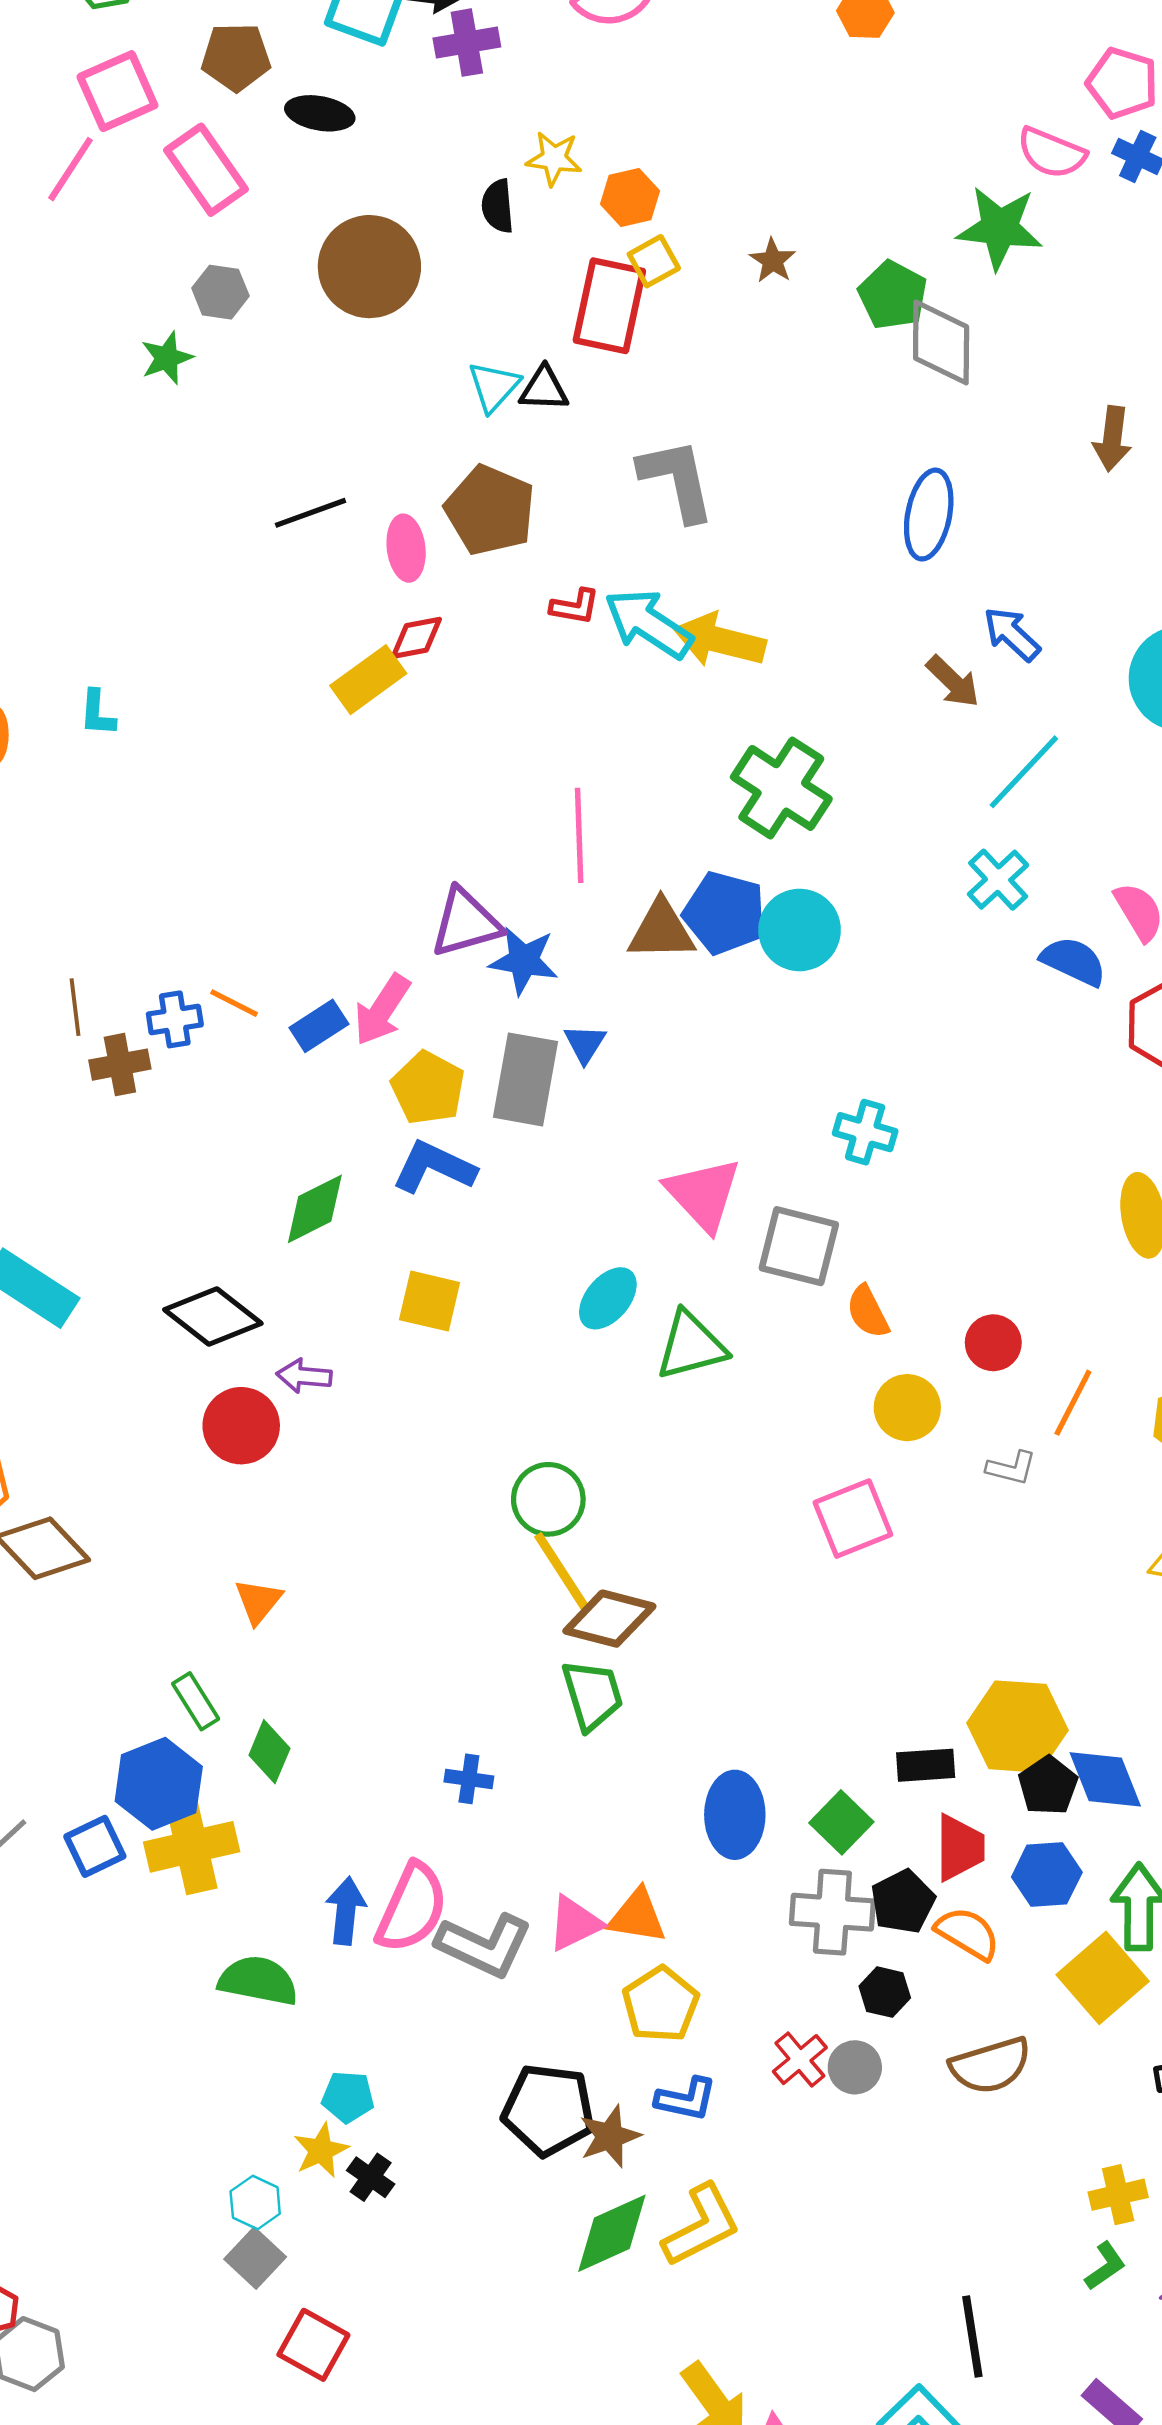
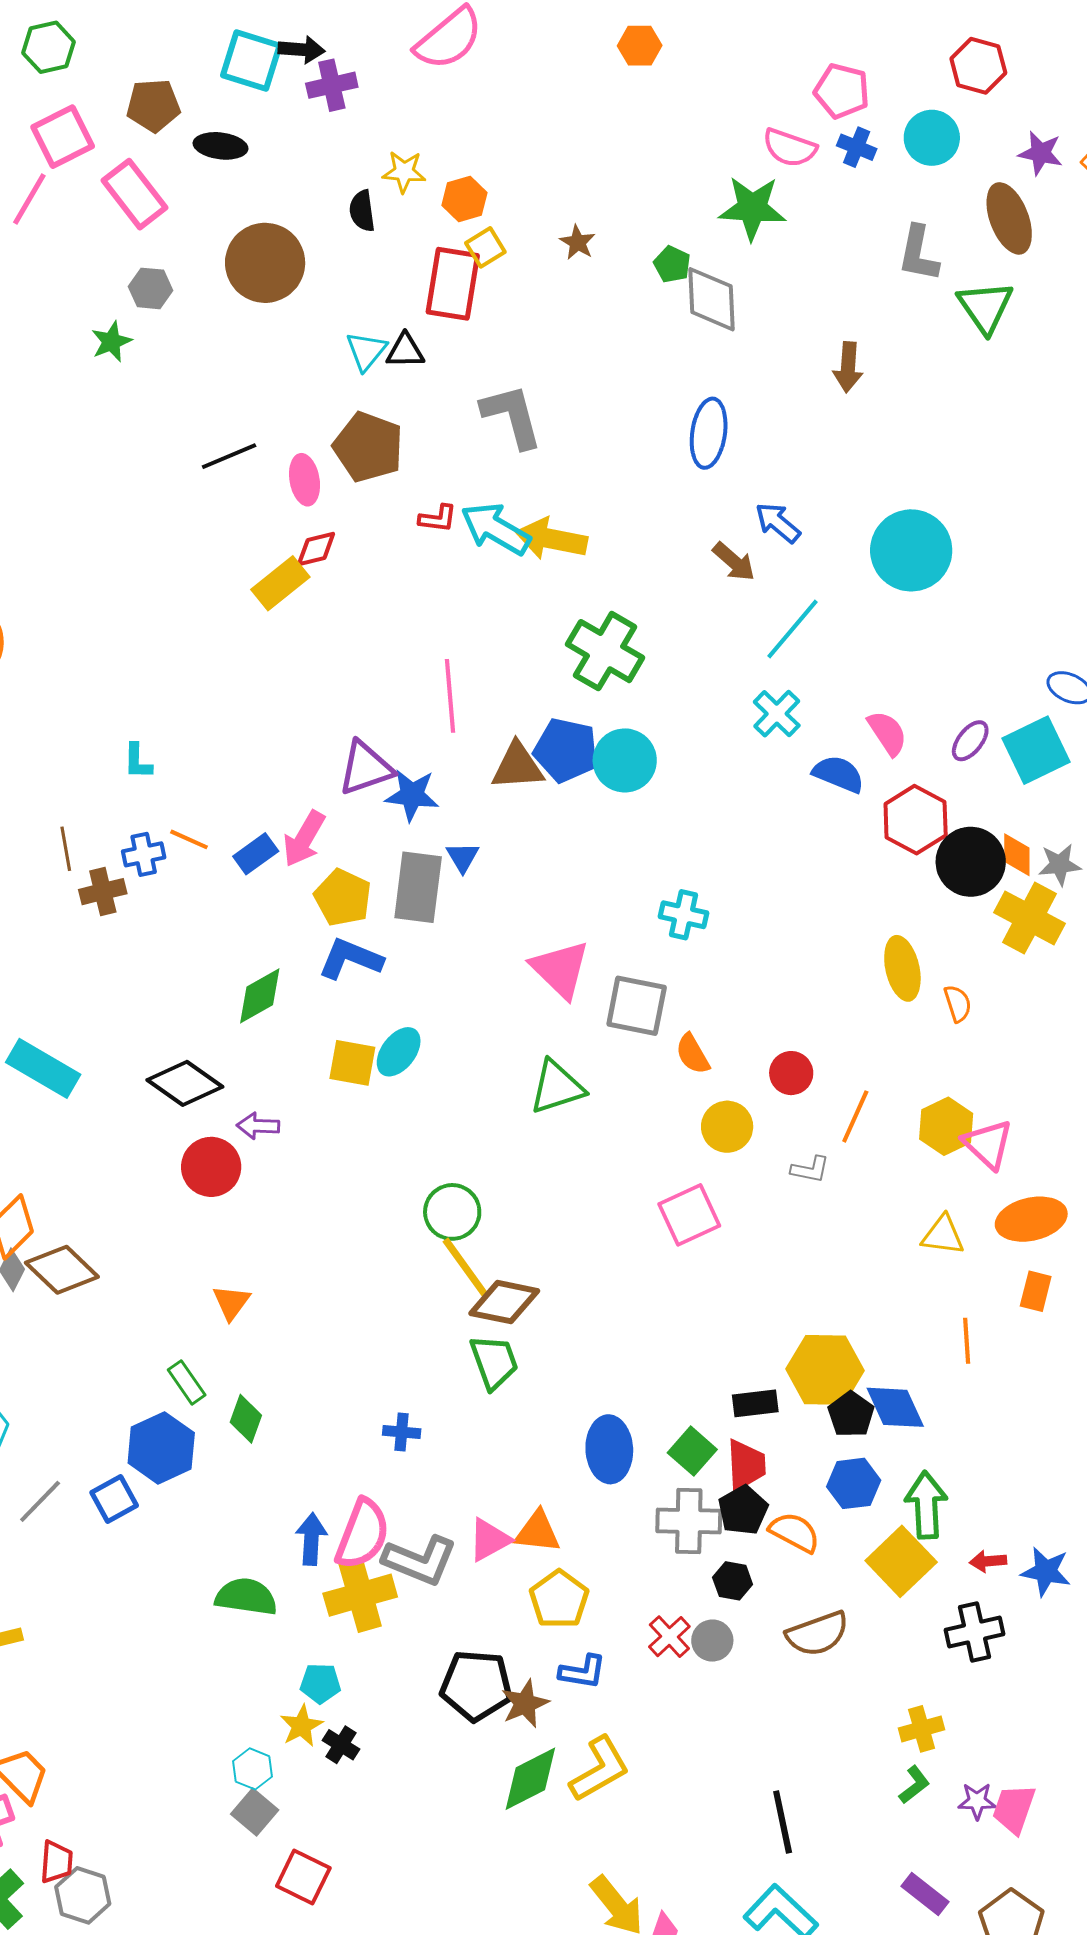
green pentagon: (893, 295) -> (672, 264), size x0.7
cyan L-shape: (97, 713) -> (138, 761), moved
cyan ellipse: (608, 1298) -> (399, 1052), moved
yellow cross: (192, 1847) -> (360, 1595), moved
red trapezoid: (960, 1848) -> (746, 1465), moved
black line: (972, 2337) -> (783, 1822), moved

